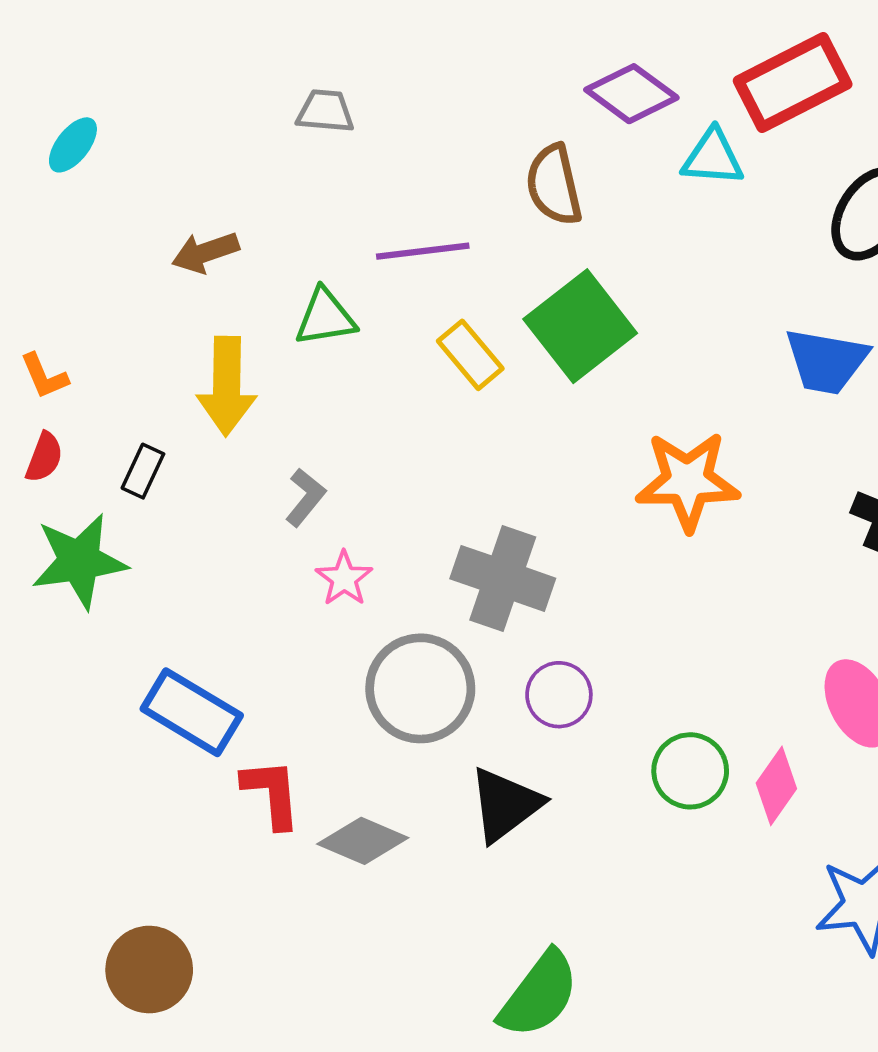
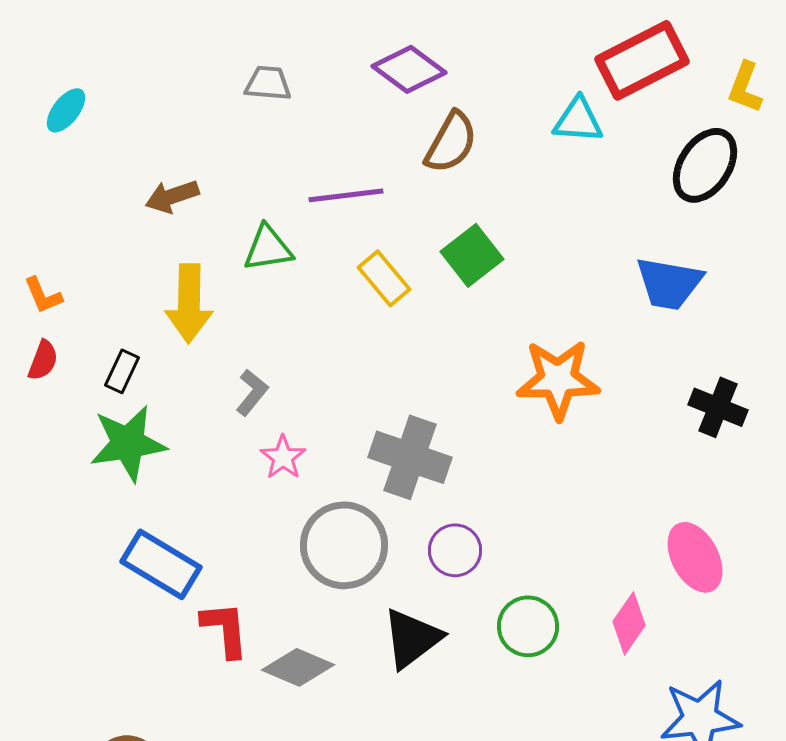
purple diamond: (631, 94) -> (409, 69), moved
brown semicircle: (554, 185) -> (451, 142), turned -138
green square: (580, 326) -> (472, 255), size x0.7
green star: (79, 561) -> (128, 443), moved
green circle: (690, 771) -> (528, 626), moved

